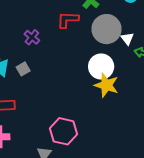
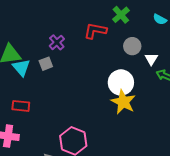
gray circle: (106, 29) -> (132, 46), size x0.6
gray square: (23, 69) -> (46, 64), moved

